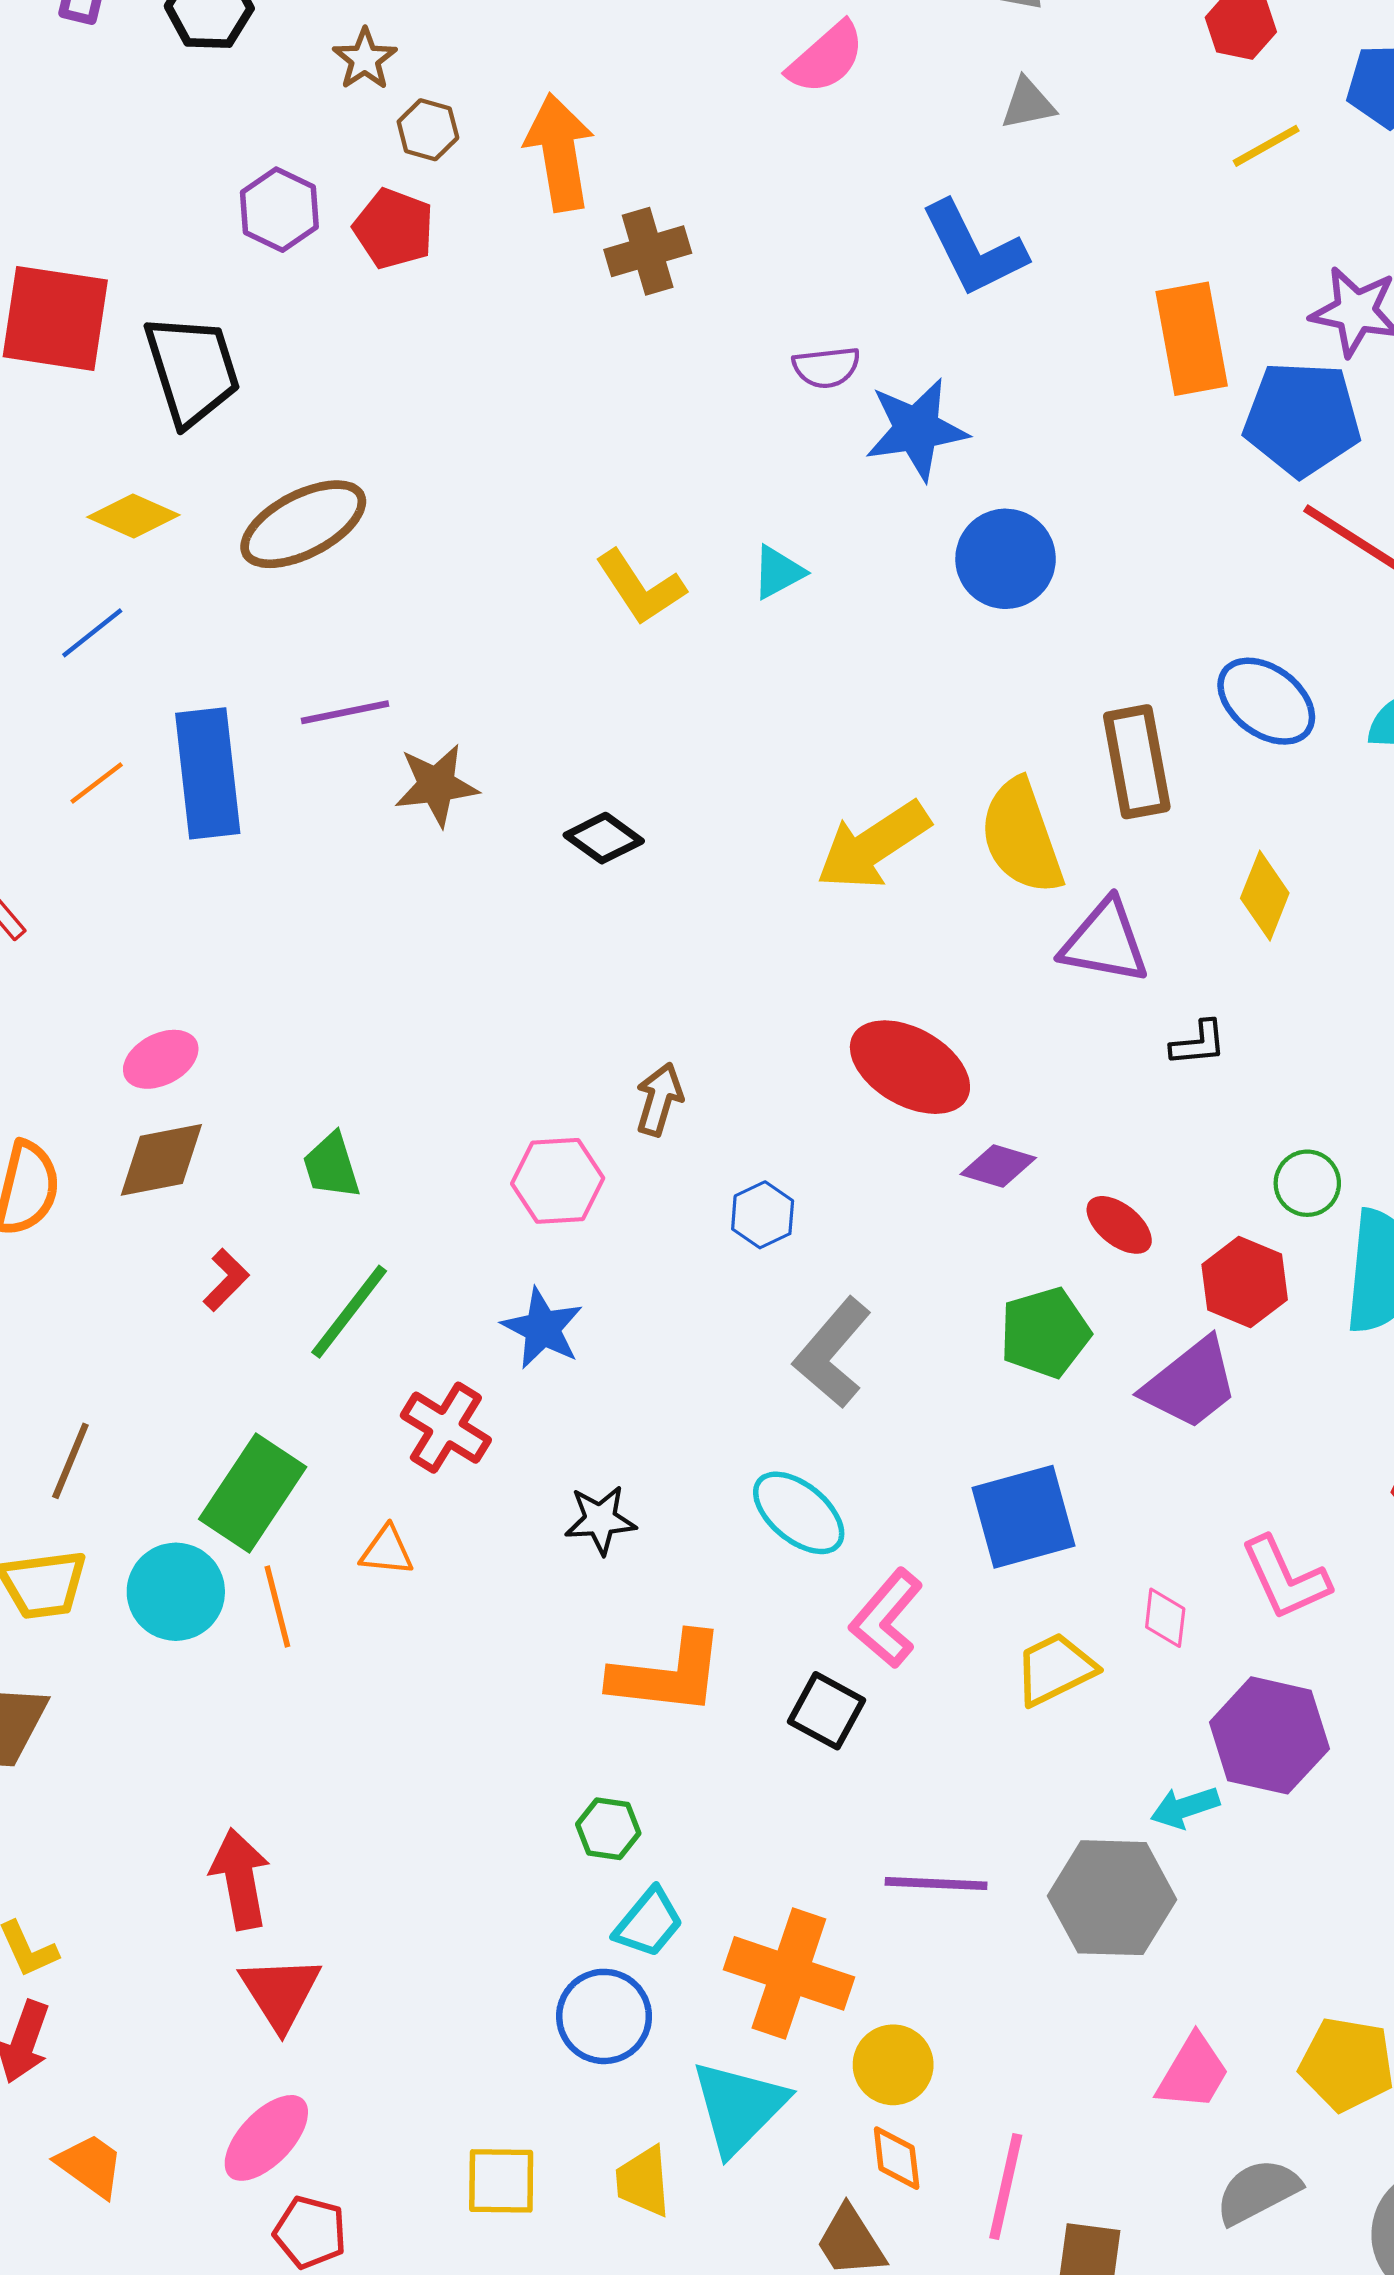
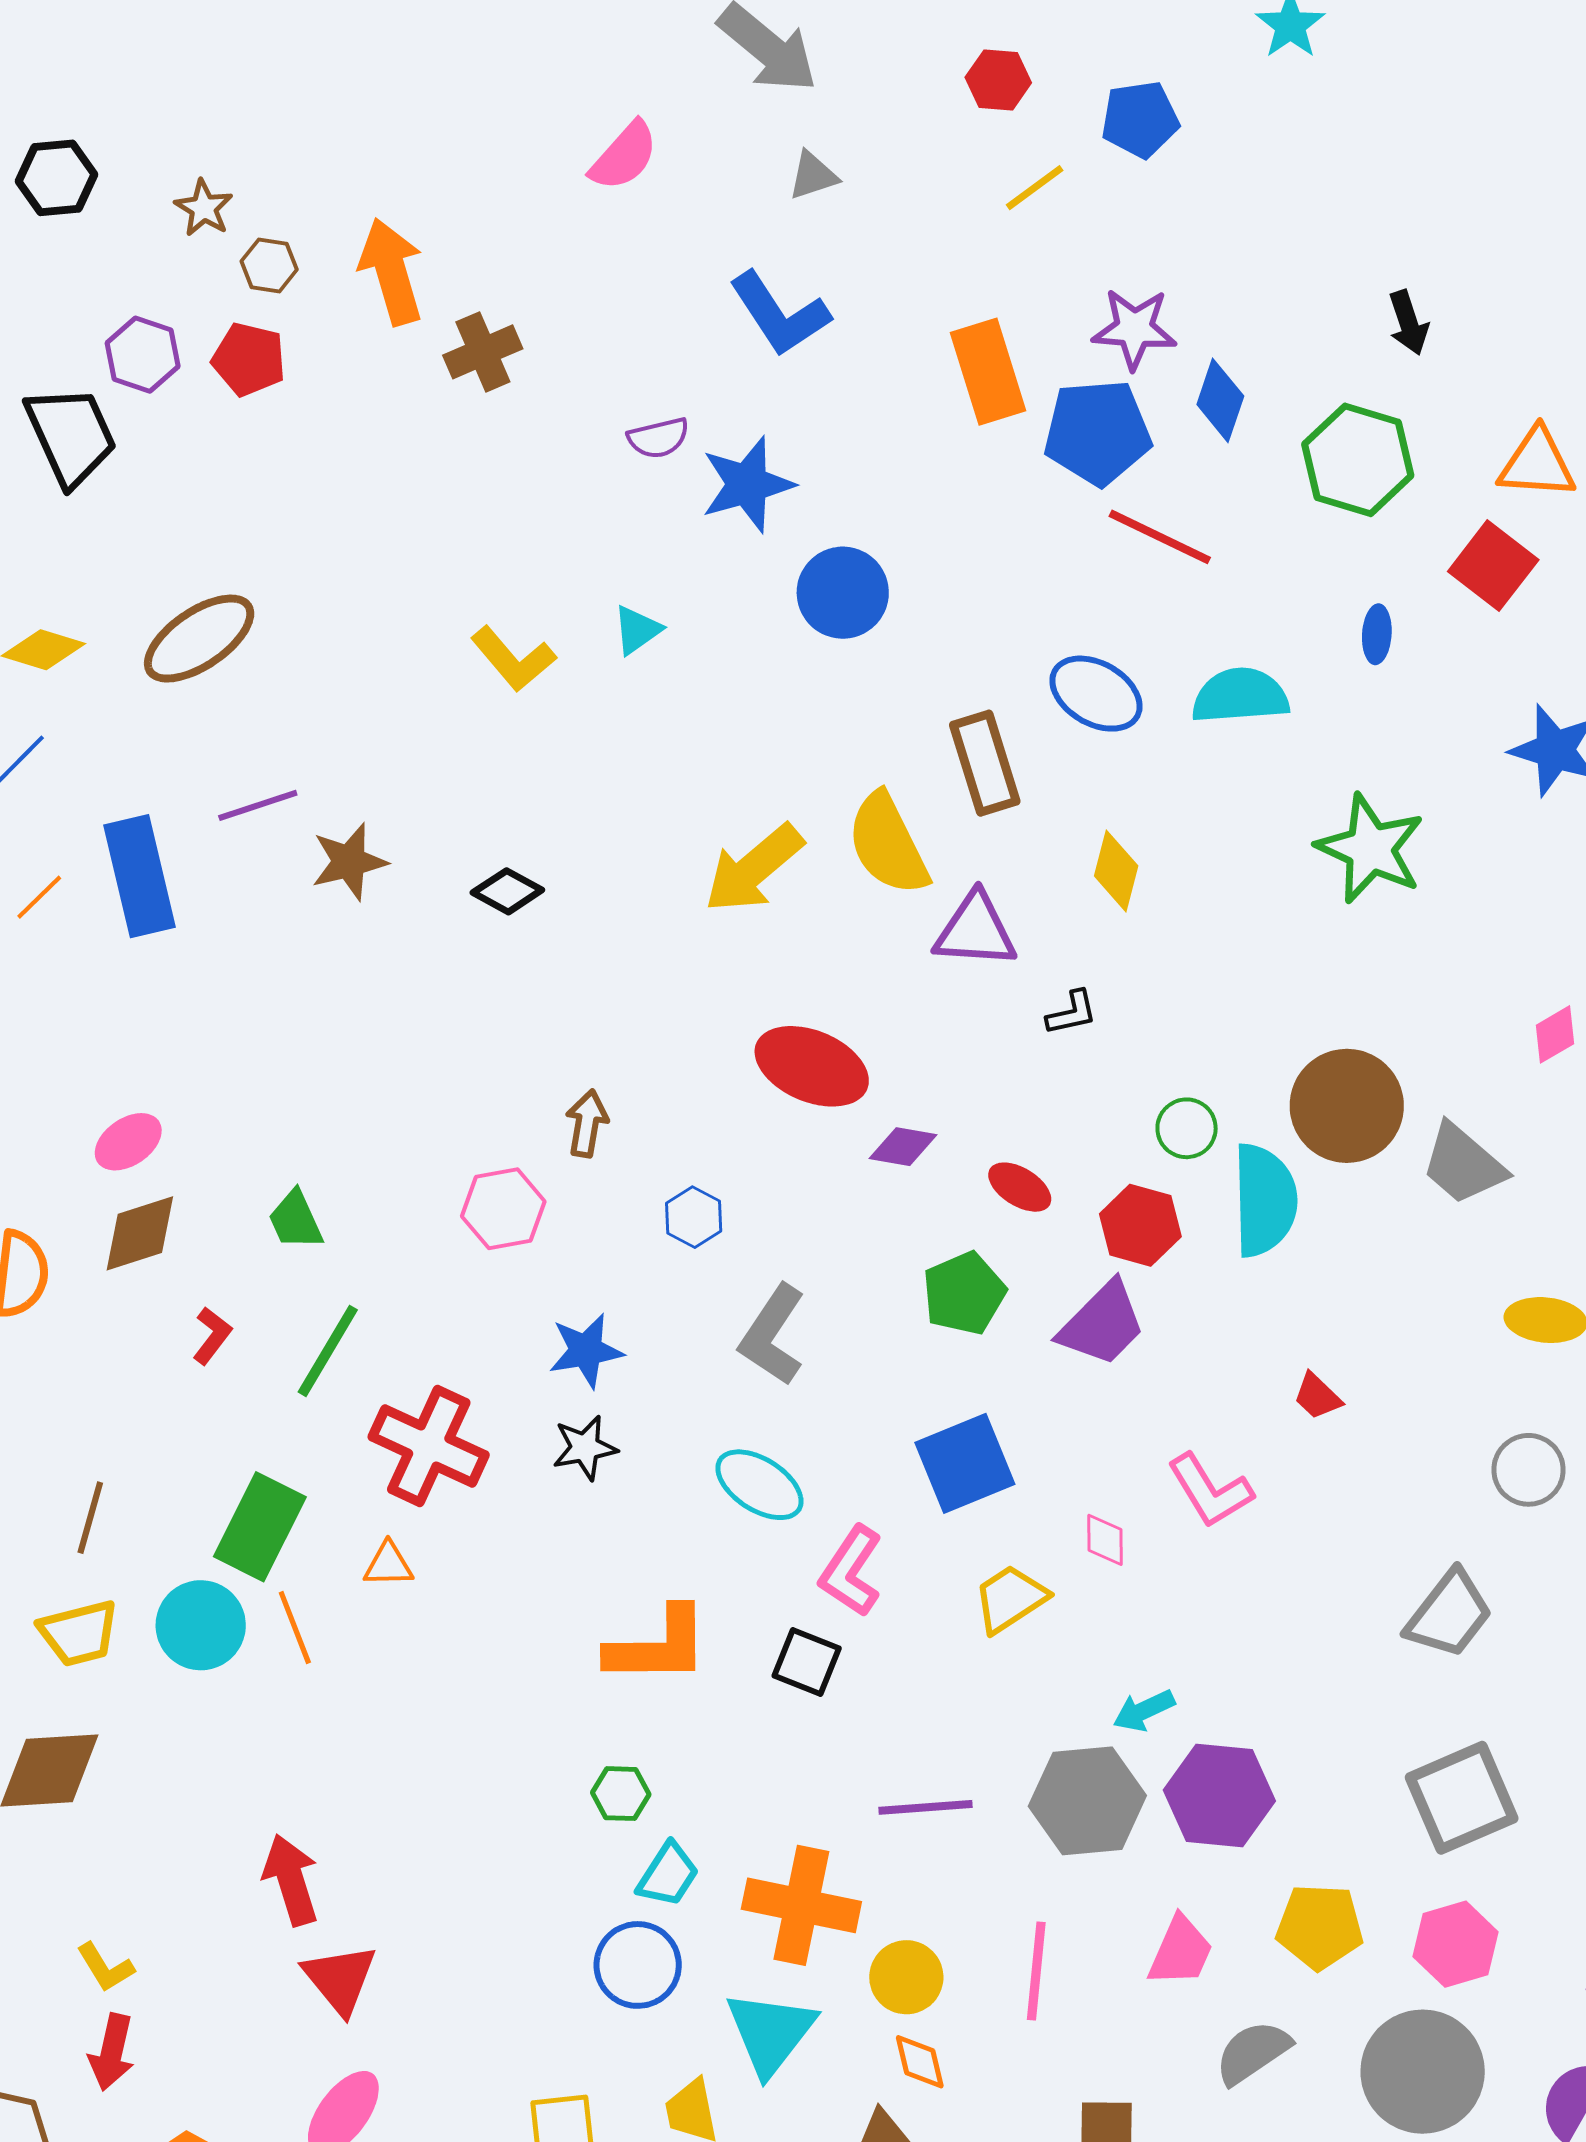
black trapezoid: (192, 370) -> (71, 436), moved
blue star: (542, 1328) -> (586, 1351), moved, turned -30
red cross: (446, 1428) -> (429, 1446), size x1.4
black star: (600, 1520) -> (585, 1448), moved
purple hexagon: (1269, 1735) -> (1219, 1796), moved
pink line: (1006, 2186) -> (1036, 1971), moved

